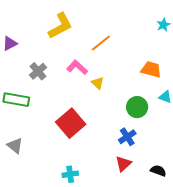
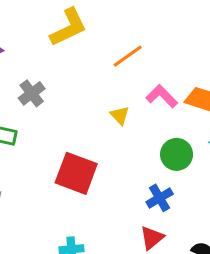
pink L-shape: (77, 67) -> (162, 96), moved
red square: (71, 123) -> (76, 173), turned -32

